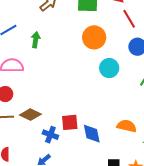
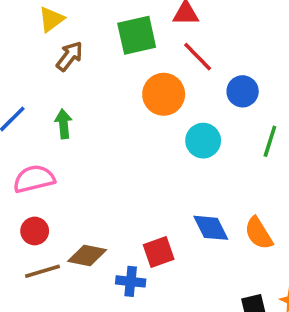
red line: (129, 19) -> (198, 57), moved
orange semicircle: (127, 126) -> (259, 233), turned -120
blue diamond: (92, 134) -> (211, 228), moved

